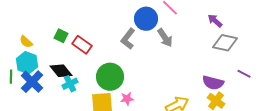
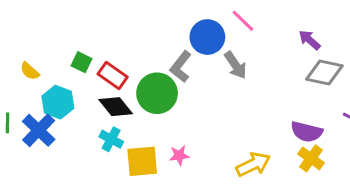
cyan hexagon: (27, 63) -> (58, 102), moved
black diamond: (61, 71) -> (116, 107), moved
green circle: (110, 77) -> (157, 93), moved
cyan cross: (70, 84) -> (111, 139), moved, turned -35

